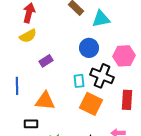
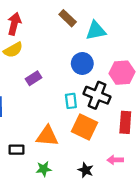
orange triangle: (45, 101) -> (47, 136), moved

